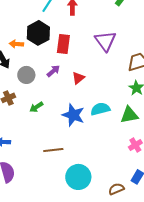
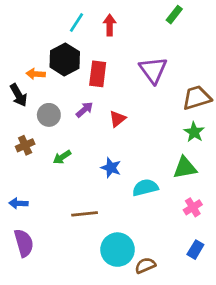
cyan semicircle: (100, 109) -> (145, 188), moved
blue star: (73, 115) -> (111, 168), size x0.7
brown semicircle: (116, 189) -> (145, 265), moved

